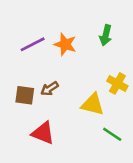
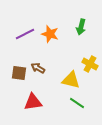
brown arrow: (50, 89) -> (38, 68), turned 64
red triangle: (43, 133) -> (33, 102), turned -30
green line: (112, 134) -> (77, 103), moved

